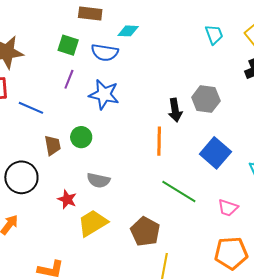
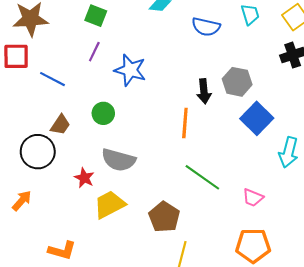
blue semicircle: (105, 52) -> (206, 27), moved
brown trapezoid: (53, 145) -> (60, 125), moved, turned 40
blue square: (215, 153) -> (257, 118), moved
gray semicircle: (98, 180) -> (118, 160), size x1.4

